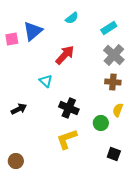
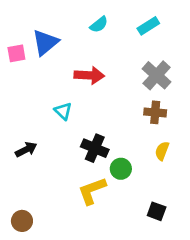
cyan rectangle: (109, 28) -> (148, 26), moved
red arrow: (65, 55) -> (89, 75), turned 50
green circle: (101, 123) -> (121, 169), moved

